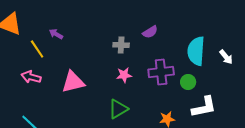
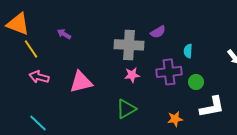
gray cross: (121, 45) -> (129, 45), size x1.8
yellow line: (37, 49) -> (31, 49), moved
cyan semicircle: (196, 51) -> (188, 51), moved, size x0.5

